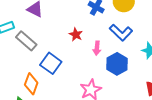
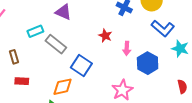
blue L-shape: (121, 32) -> (163, 28), moved
orange diamond: (31, 84) -> (63, 87), turned 60

